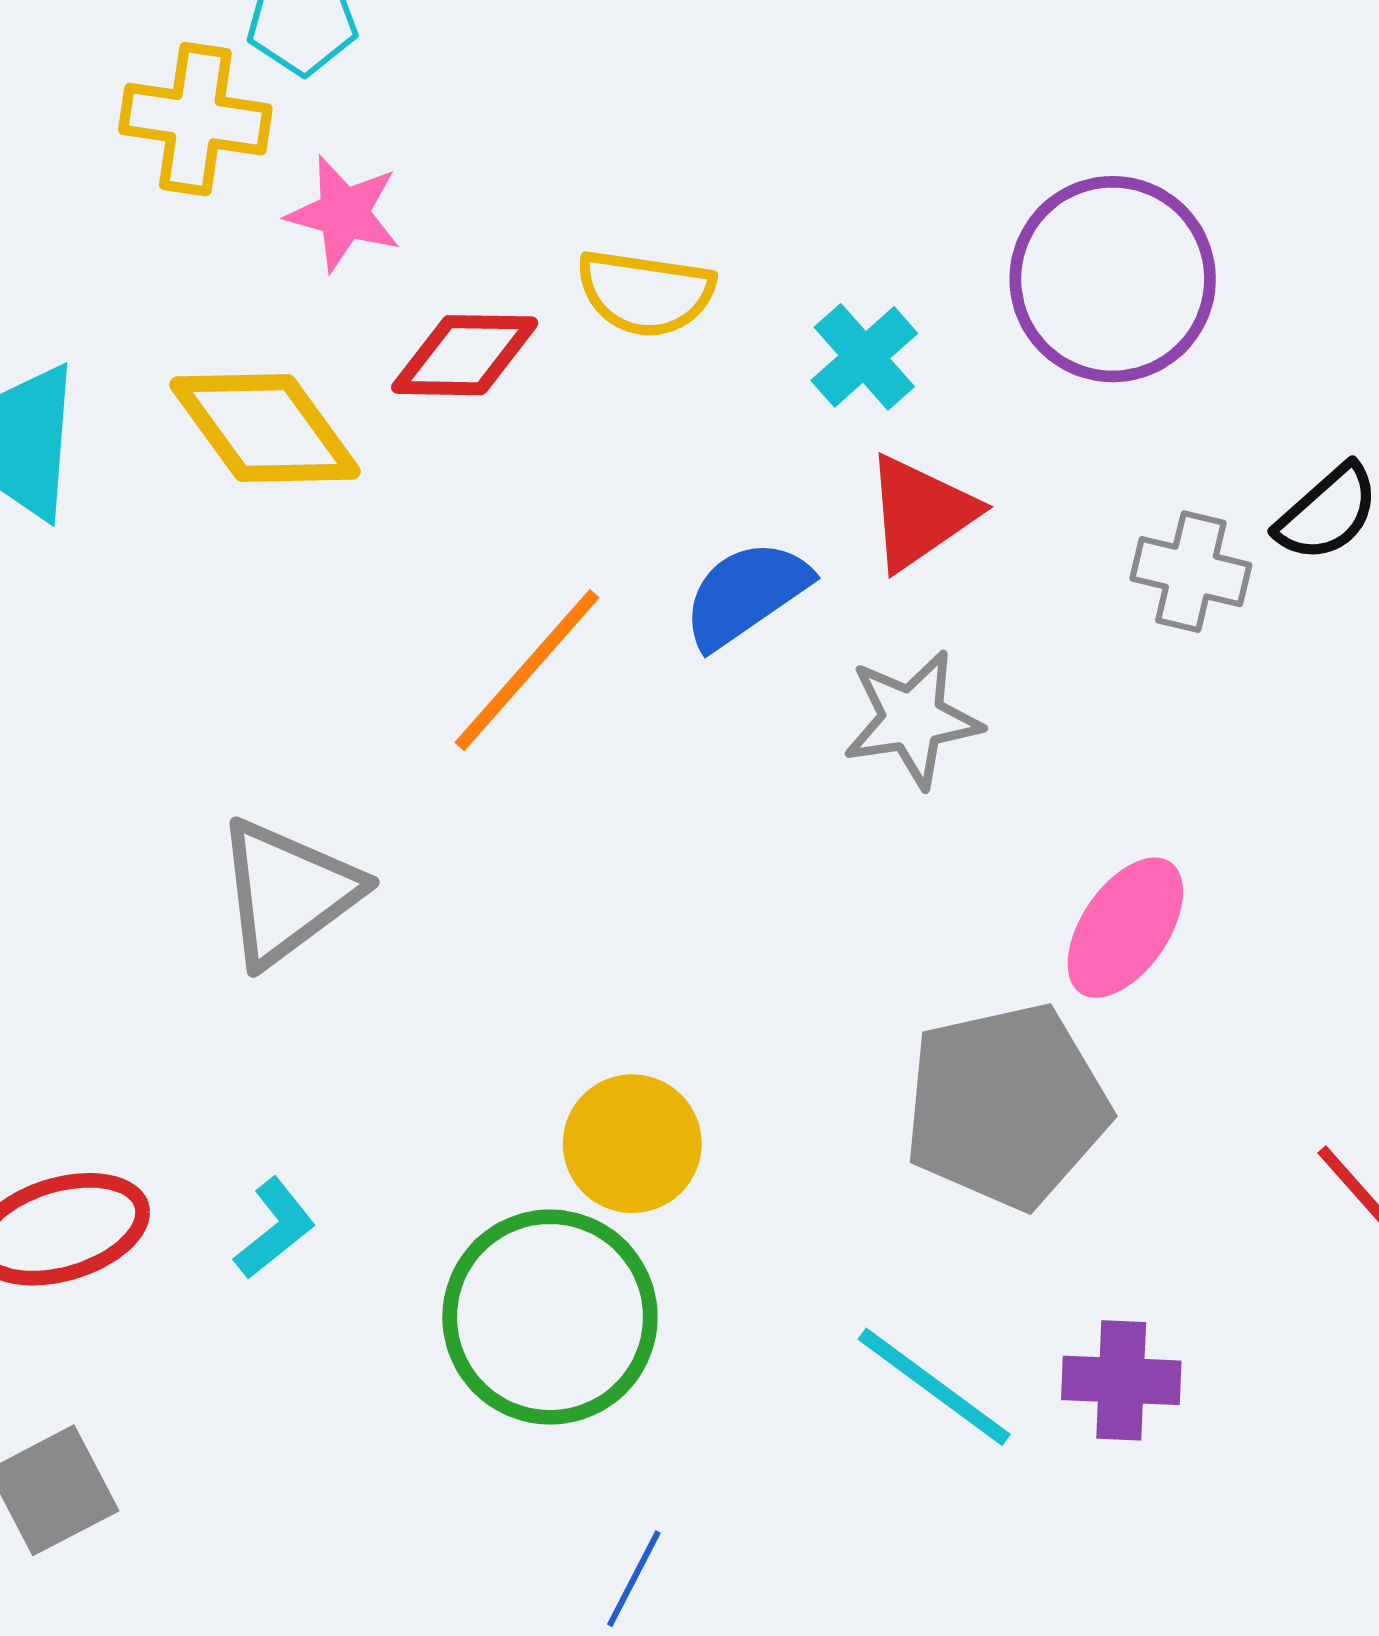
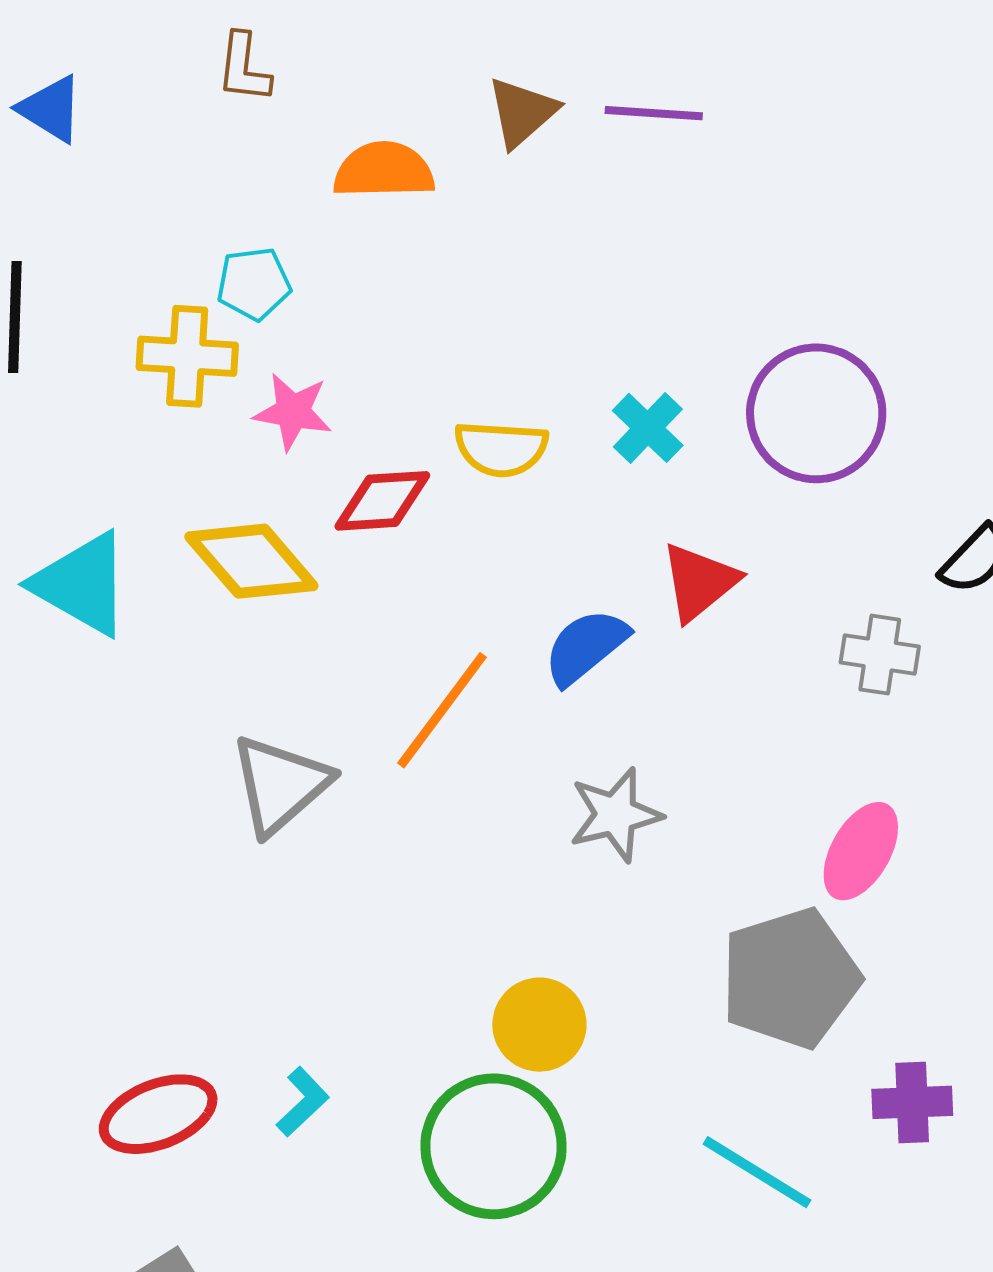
cyan cross: (864, 357) -> (648, 428), moved
gray cross: (1191, 572) -> (880, 655), moved
gray star: (912, 719) -> (615, 815), moved
gray triangle: (288, 892) -> (280, 784), moved
purple cross: (1121, 1380) -> (912, 1102), moved

